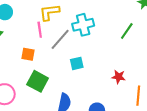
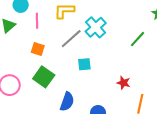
cyan cross: (83, 25) -> (96, 27), turned -35
pink line: (40, 30) -> (37, 21), moved

